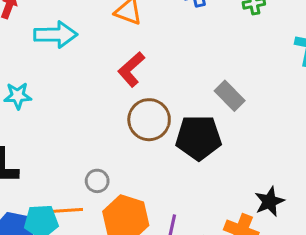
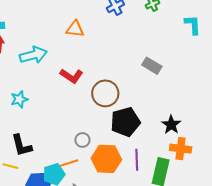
red L-shape: (131, 69) -> (72, 76), moved, turned -90
black pentagon: (199, 138) -> (125, 122), moved
black star: (269, 202) -> (171, 125), moved

